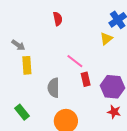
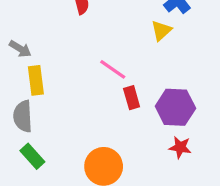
gray semicircle: (53, 88) -> (23, 116), moved

